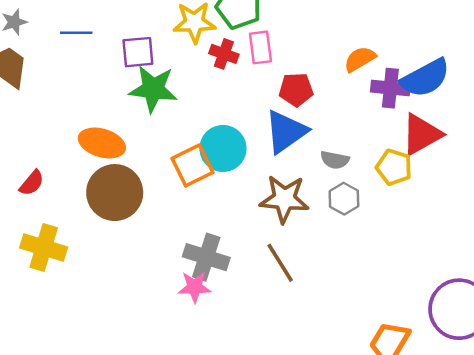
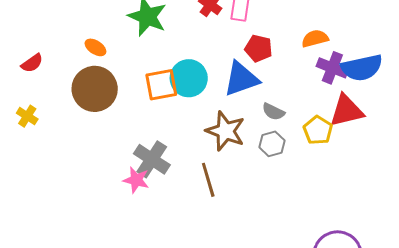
orange ellipse: (102, 143) -> (95, 47), size x0.6
yellow cross: (44, 247) -> (27, 116), size x0.6

